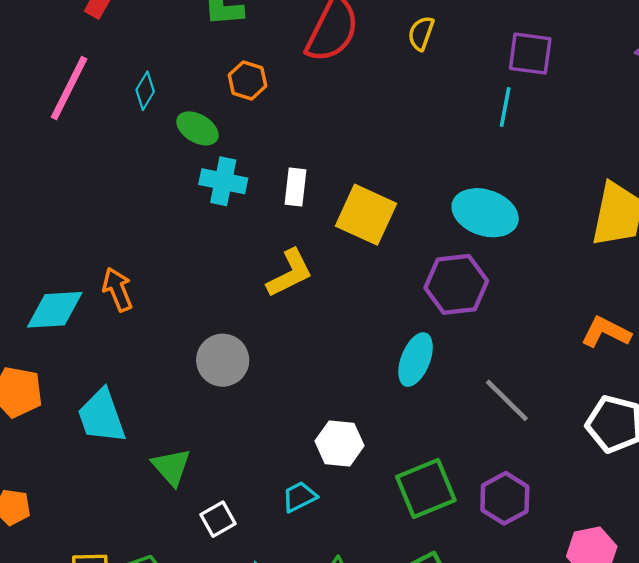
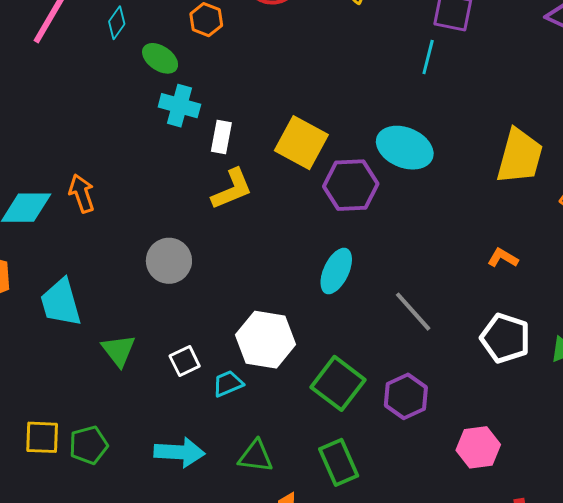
white rectangle: (295, 187) -> (221, 137), moved
purple hexagon: (456, 284) -> (351, 185), moved
orange L-shape: (606, 332) -> (503, 258), size x0.7
white hexagon: (340, 443) -> (266, 340), size x1.4
green square: (426, 488) -> (338, 383), turned -34
white square: (218, 519) -> (185, 361), moved

